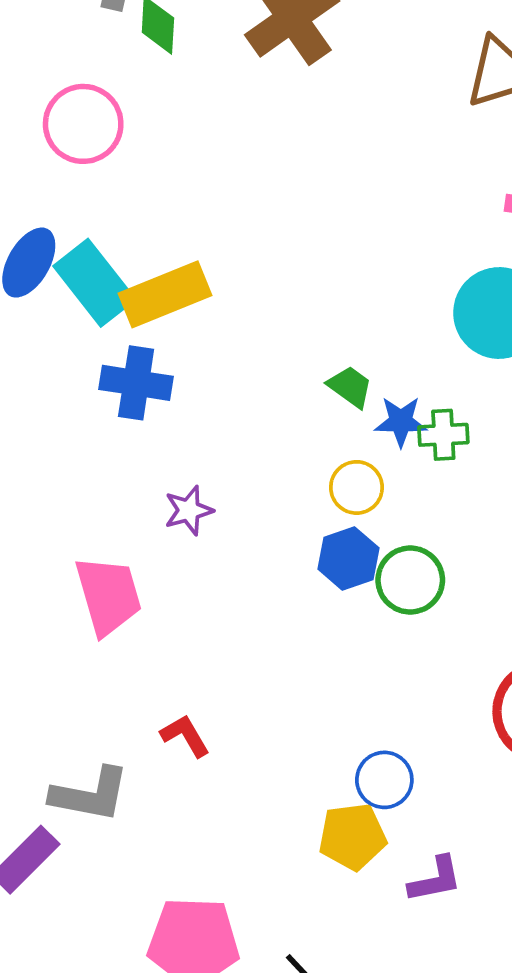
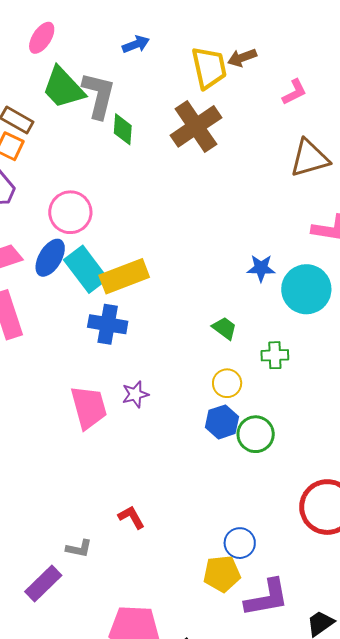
pink circle: (83, 124) -> (70, 212), moved
blue star: (401, 421) -> (261, 268), moved
pink trapezoid: (108, 595) -> (89, 407), moved
gray L-shape: (90, 795) -> (79, 549), size x0.6
purple L-shape: (435, 879) -> (267, 598), size x1.5

